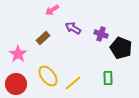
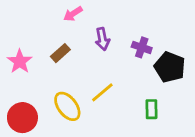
purple arrow: (73, 28) -> (102, 39), turned -133
pink star: (18, 54) -> (20, 61), moved
yellow line: (73, 83) -> (102, 92), moved

